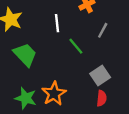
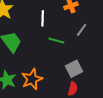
green line: (76, 46) -> (56, 41), turned -42

